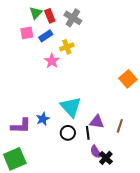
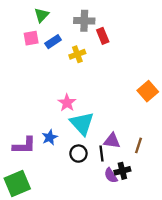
red rectangle: (50, 16) -> (103, 36), moved
gray cross: (73, 18) -> (84, 21), turned -30
pink star: (52, 61) -> (67, 103), moved
black cross: (106, 158) -> (122, 171), moved, turned 32

